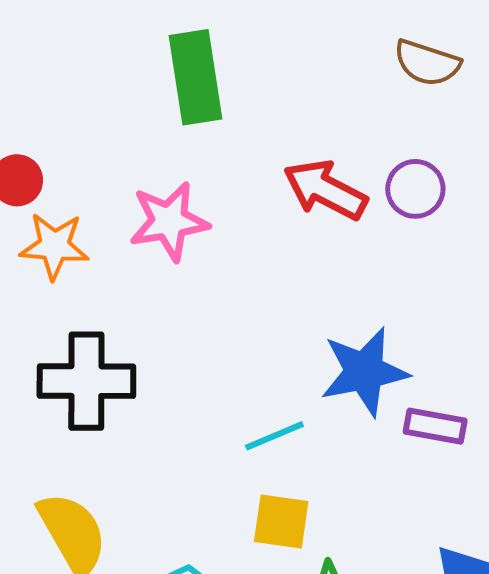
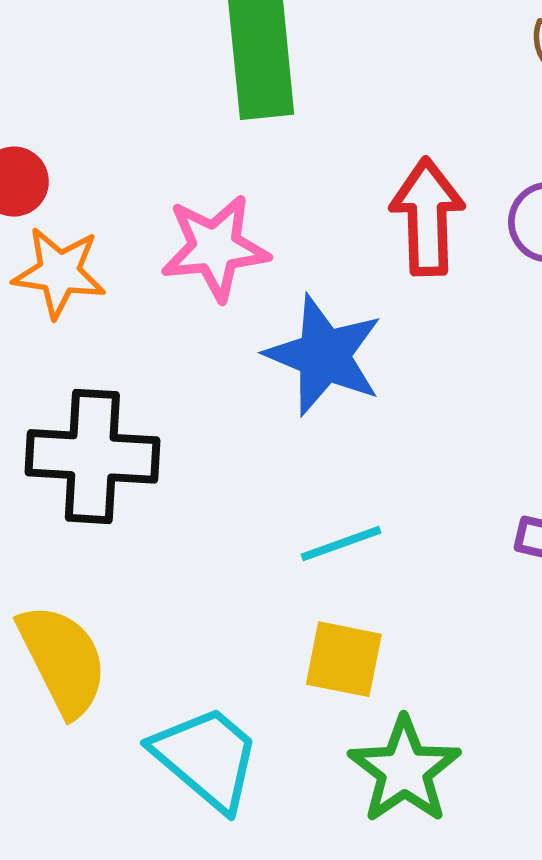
red arrow: (325, 190) -> (427, 217), turned 58
blue star: (364, 372) -> (324, 355), moved, turned 30

